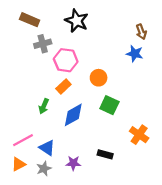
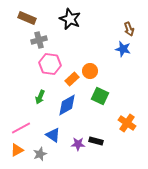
pink hexagon: (66, 60) -> (50, 64), moved
orange rectangle: (63, 86) -> (72, 79), moved
blue triangle: (47, 148) -> (53, 135), moved
purple star: (73, 163) -> (78, 144), moved

